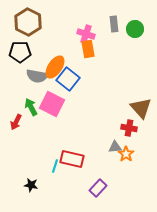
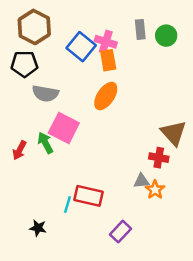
orange ellipse: (55, 67) -> (106, 96), moved
blue square: (68, 79) -> (81, 47), moved
green arrow: (31, 107) -> (45, 143), moved

